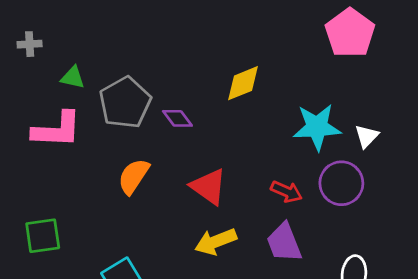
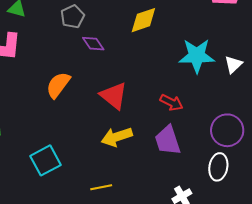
gray pentagon: (125, 103) -> (73, 17), moved, size x0.6
purple circle: (341, 183) -> (227, 130), moved

